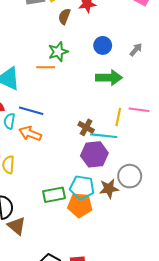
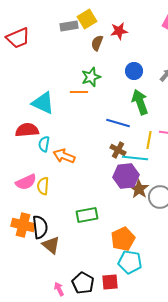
green arrow: (109, 78) -> (140, 102), turned -110
blue line: (31, 111) -> (118, 123), moved
cyan pentagon: (82, 187) -> (130, 262), moved
brown star: (109, 189) -> (139, 189), moved, turned -30
orange pentagon: (80, 205) -> (123, 239), moved, turned -30

